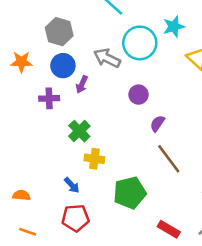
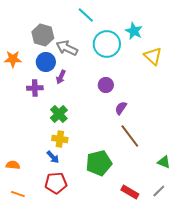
cyan star: (174, 27) -> (134, 31), turned -30
gray arrow: (107, 58) -> (67, 48), moved
yellow cross: (94, 159) -> (60, 139), moved

